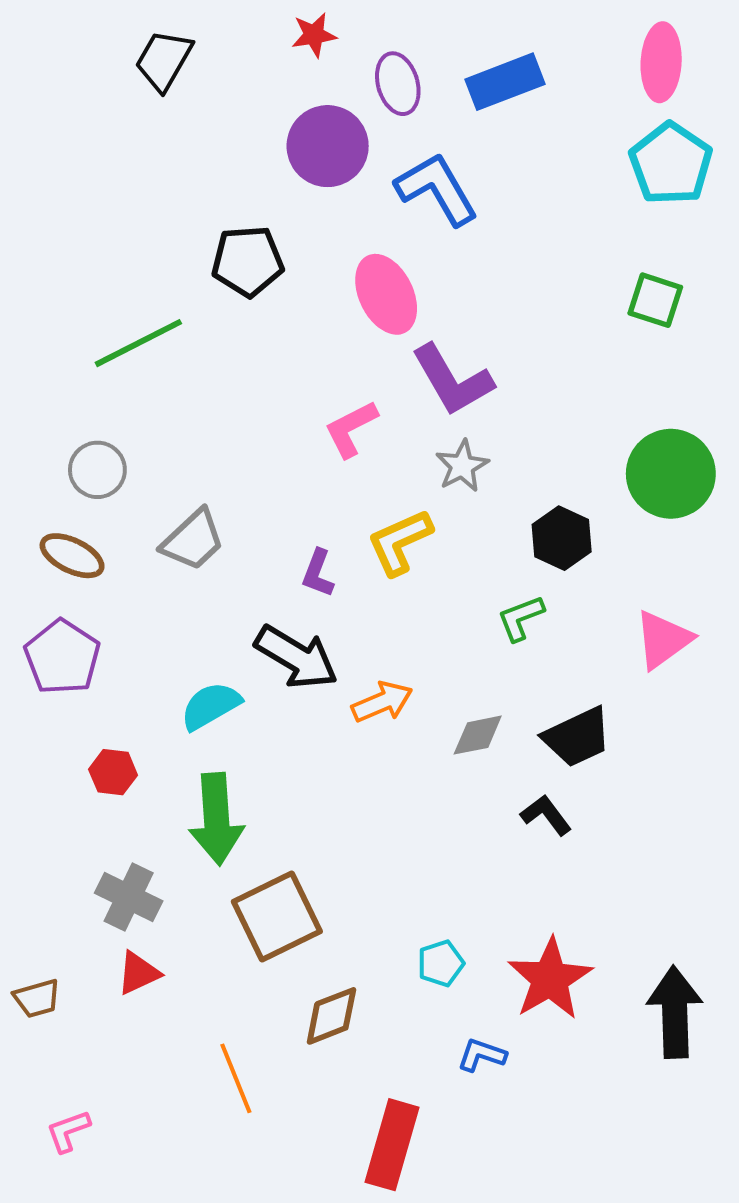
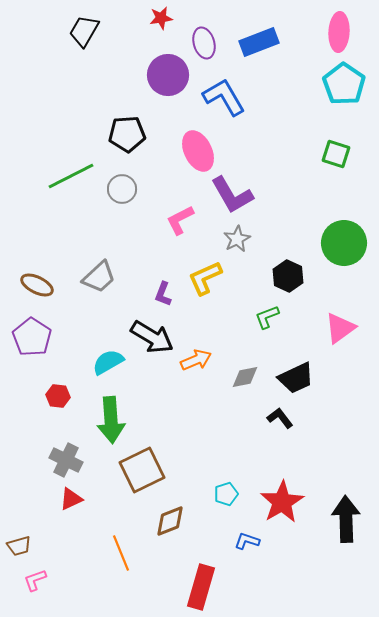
gray circle: (97, 470) -> (122, 189), moved
brown trapezoid: (37, 998) -> (19, 546), moved

